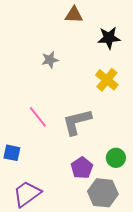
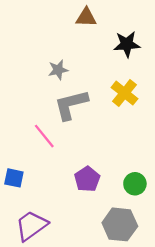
gray L-shape: (77, 122) -> (71, 105), moved
purple pentagon: (82, 168) -> (87, 179), moved

